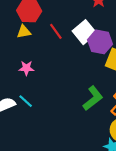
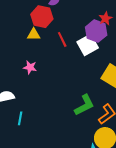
purple hexagon: (100, 42) -> (96, 31), moved
cyan line: (26, 101) -> (20, 118), moved, turned 48

